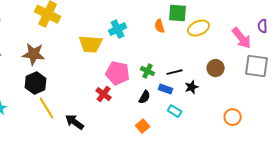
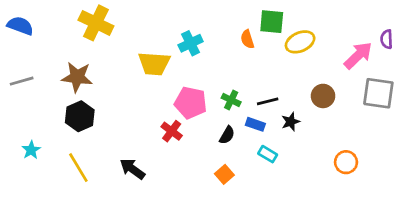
pink arrow: (242, 38) -> (358, 55), turned -95
yellow line: (47, 108) -> (78, 168), moved

